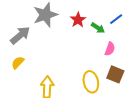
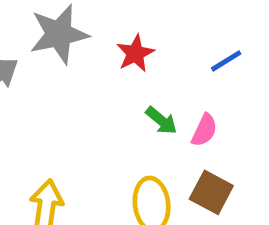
green arrow: (98, 28) -> (161, 120), moved

